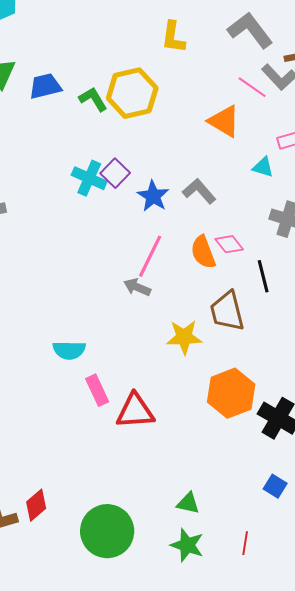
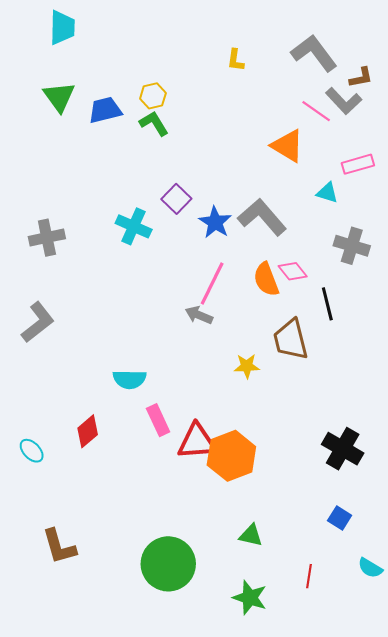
yellow L-shape: (173, 37) -> (236, 60), size x0.7
yellow hexagon: (132, 93) -> (153, 96), moved, size x0.5
cyan cross: (89, 178) -> (134, 226), moved
gray L-shape: (199, 191) -> (262, 217), size x1.4
yellow star: (184, 337) -> (247, 366), size x0.7
orange hexagon: (231, 393) -> (231, 456), moved
red diamond: (36, 505) -> (88, 431), moved
green star: (187, 545) -> (250, 598), moved

